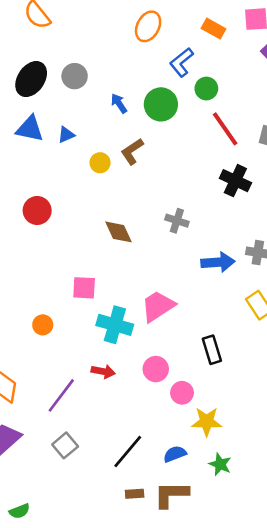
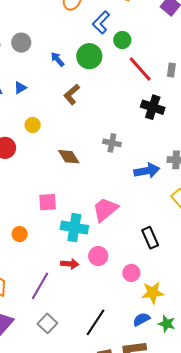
yellow circle: (100, 163) -> (33, 125), moved
pink circle: (156, 369) -> (98, 256), moved
blue semicircle: (175, 454) -> (141, 319), moved

